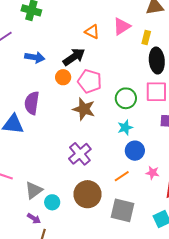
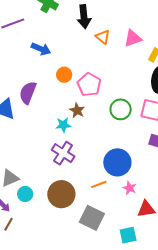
black arrow: (74, 57) -> (84, 17), moved, turned 105
brown star: (84, 109) -> (77, 110), size x0.7
cyan star: (125, 128) -> (63, 125), moved
blue circle: (135, 151) -> (117, 162), size x1.4
purple cross: (80, 154) -> (63, 153), turned -30

